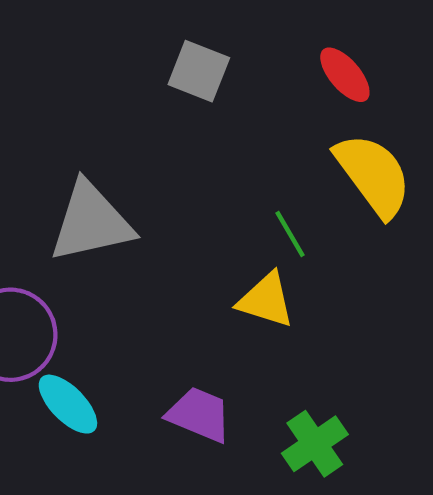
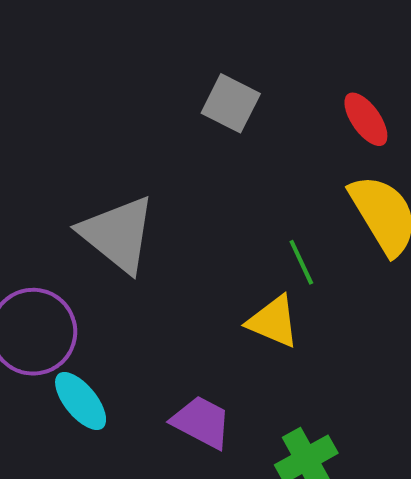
gray triangle: (91, 222) -> (118, 234), turned 46

